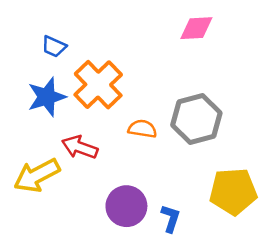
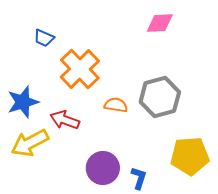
blue star: (47, 97) -> (23, 102), moved

